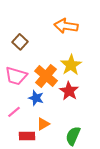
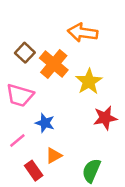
orange cross: (46, 76) -> (54, 64), moved
red star: (69, 91) -> (105, 118), moved, turned 30
red rectangle: (27, 136) -> (34, 171), turned 56

